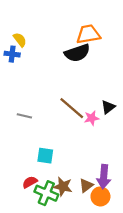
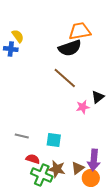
brown line: (72, 108) -> (65, 78), moved
gray line: (24, 116) -> (22, 136), moved
cyan square: (45, 156) -> (54, 140), moved
red semicircle: (30, 182) -> (33, 159), moved, turned 48

